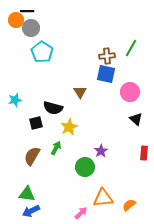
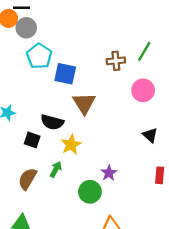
blue square: (106, 74) -> (65, 74), moved
brown triangle: (80, 92) -> (84, 103), size x1.5
pink circle: (130, 92) -> (143, 90), moved
black square: (36, 123) -> (32, 140), turned 32

